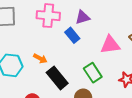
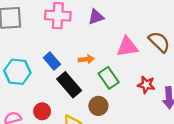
blue rectangle: (72, 35) -> (52, 61), moved
orange arrow: (40, 58) -> (86, 59), moved, turned -32

